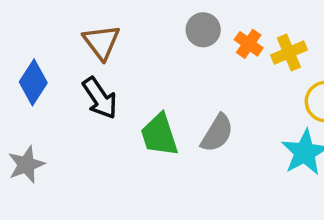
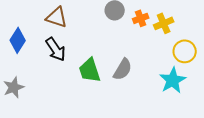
brown triangle: (102, 42) -> (57, 17), turned -35
orange cross: (249, 44) -> (141, 18), turned 35

